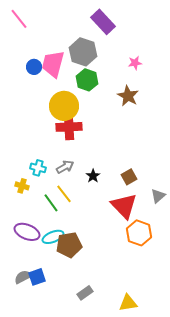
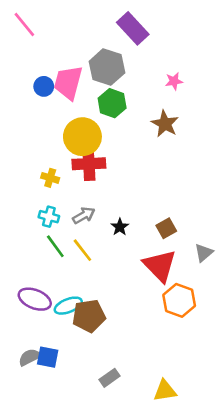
yellow cross: (22, 186) -> (50, 178), moved
green line: (51, 203) -> (55, 246), moved
blue square: (37, 277) -> (48, 357), turned 30

